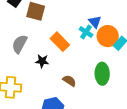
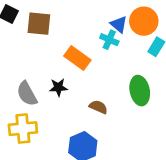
orange circle: (108, 36) -> (144, 21), moved
gray semicircle: (20, 44) -> (27, 94), moved, turned -48

